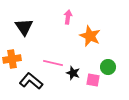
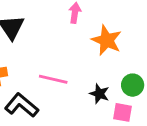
black star: (73, 73) -> (99, 94), moved
pink square: (93, 80) -> (122, 112), moved

